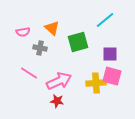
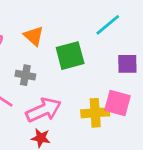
gray cross: (40, 48) -> (25, 75), moved
purple square: (110, 54) -> (127, 64), moved

